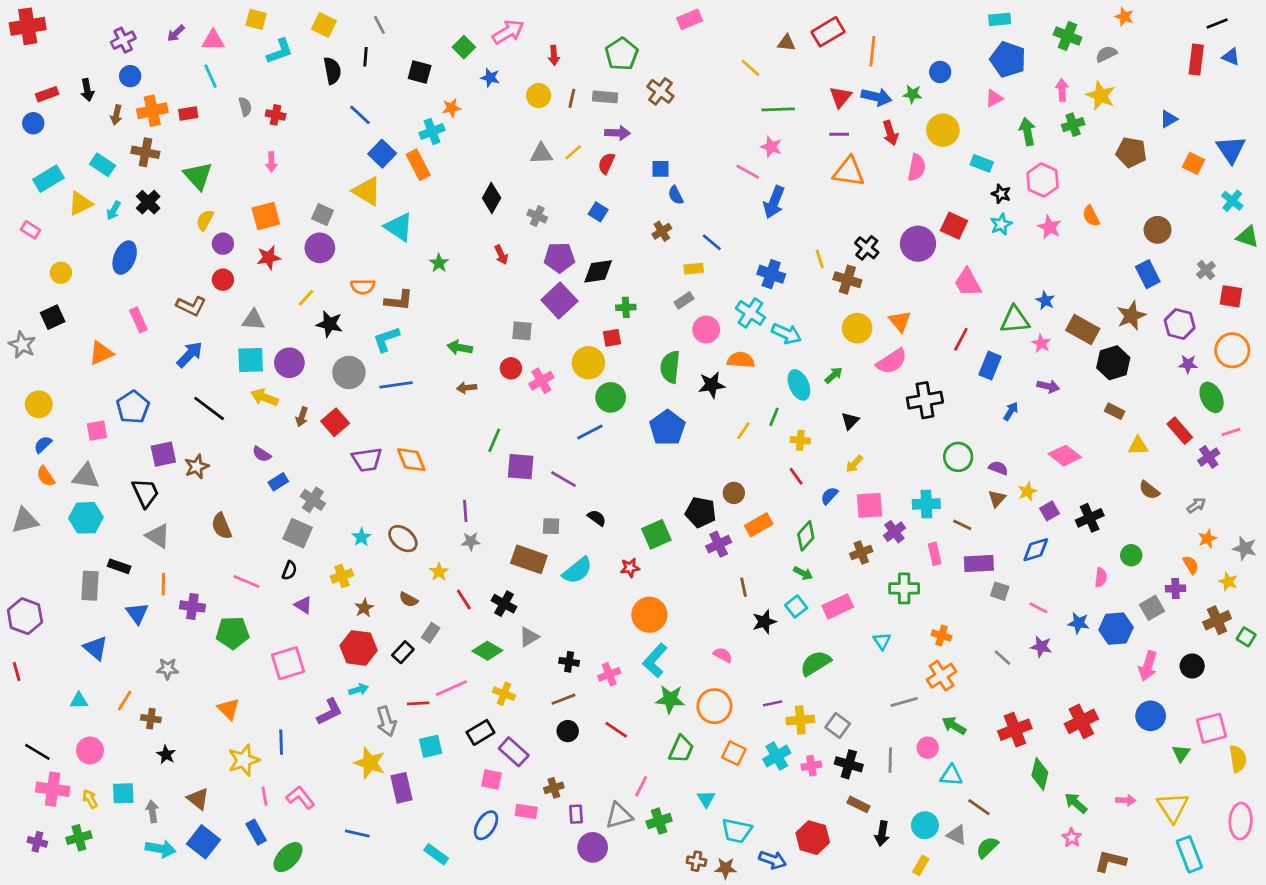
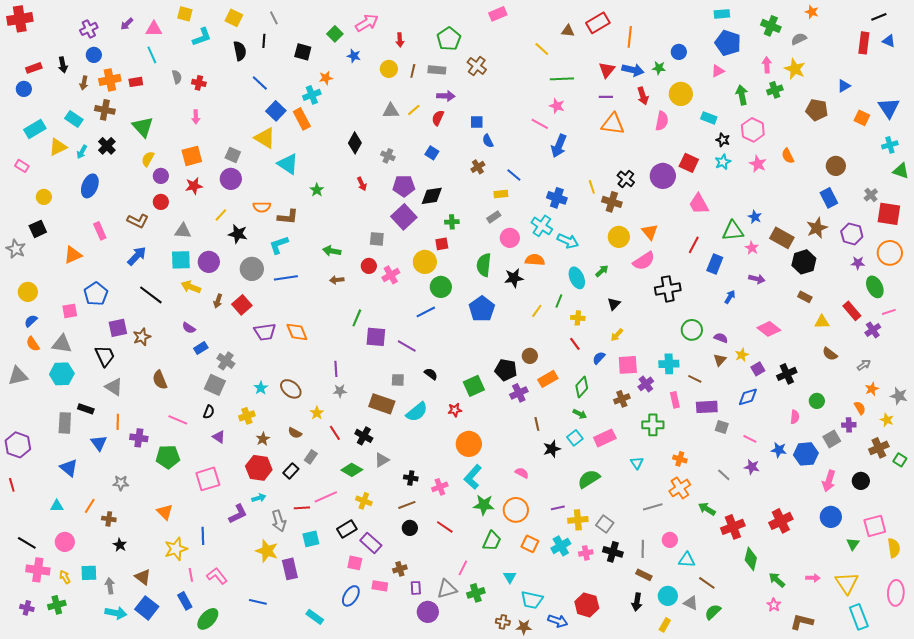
cyan cross: (1232, 201) -> (890, 145), turned 35
red square: (1231, 296) -> (889, 214), size x1.4
green arrow: (954, 726) -> (707, 509), moved
brown rectangle: (858, 804) -> (644, 575), moved

